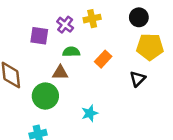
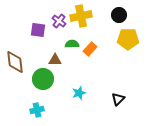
yellow cross: (92, 19) -> (81, 16), size x1.5
green semicircle: (71, 52) -> (72, 44), moved
black triangle: (138, 79) -> (118, 99), moved

